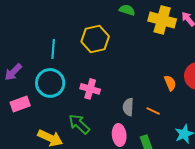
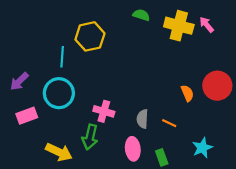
yellow hexagon: (95, 39) -> (90, 36), moved
pink cross: (90, 89) -> (104, 111), moved
green arrow: (79, 124) -> (90, 137), turned -120

